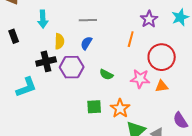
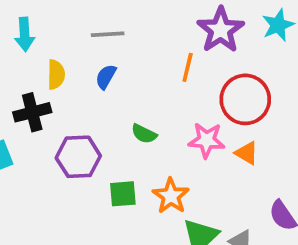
purple star: (149, 19) -> (221, 30), size x1.4
purple hexagon: (72, 67) -> (78, 157), moved
orange triangle: (162, 86) -> (247, 153), turned 40

